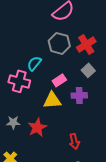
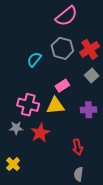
cyan semicircle: (34, 63) -> (34, 59), moved
pink cross: (19, 81) -> (28, 105), moved
purple cross: (79, 95) -> (89, 110), moved

